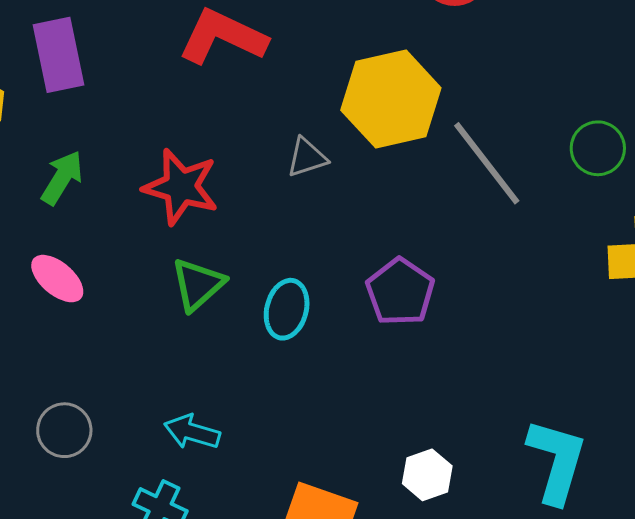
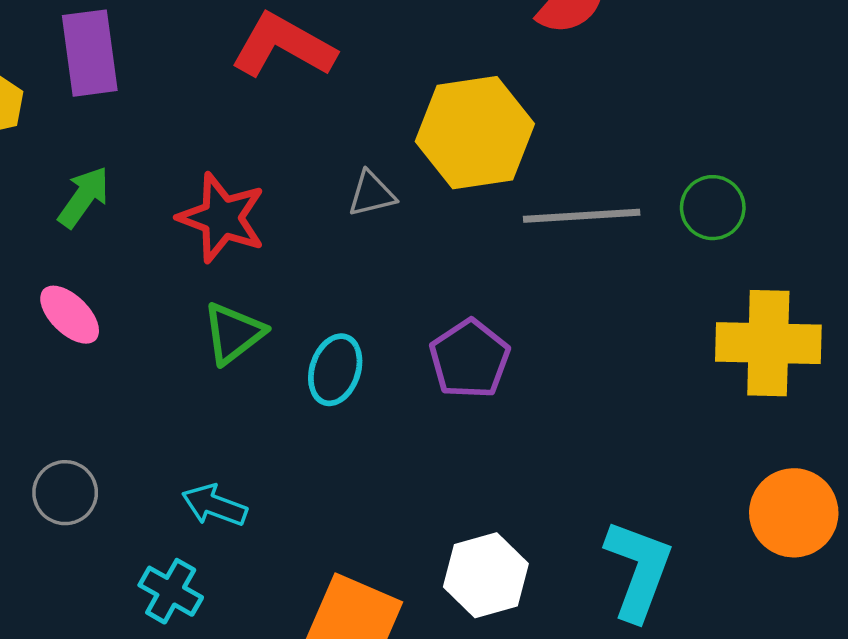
gray line: (487, 163) -> (582, 216), turned -60
white hexagon: (427, 475) -> (486, 575), size x1.4

